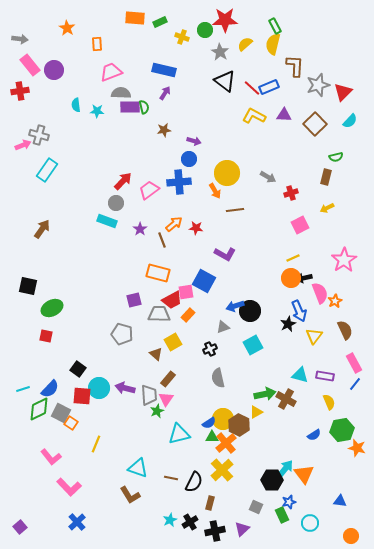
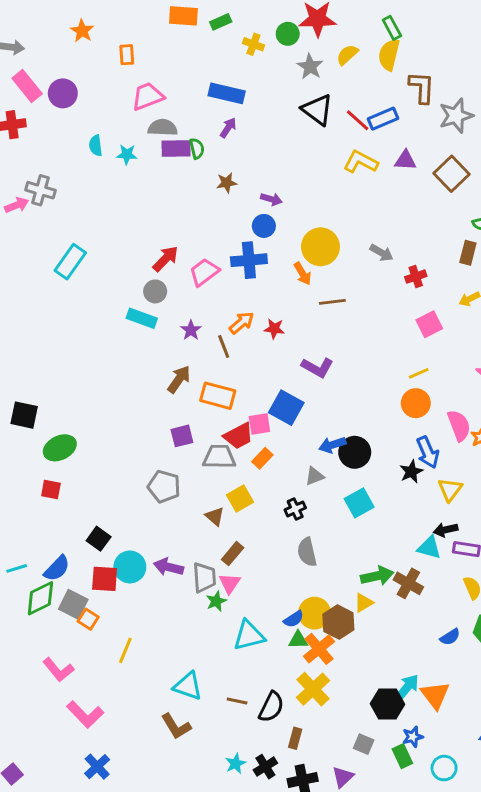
cyan rectangle: (47, 170) -> (70, 262), moved
brown arrow: (42, 229) -> (179, 379), moved
black arrow: (304, 278) -> (446, 530), moved

